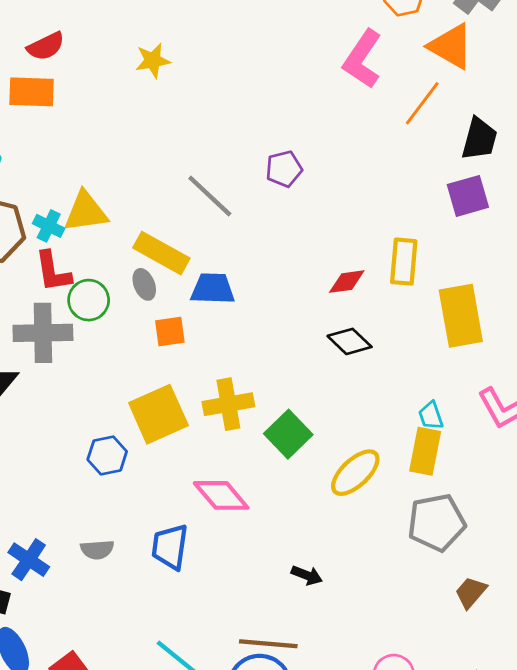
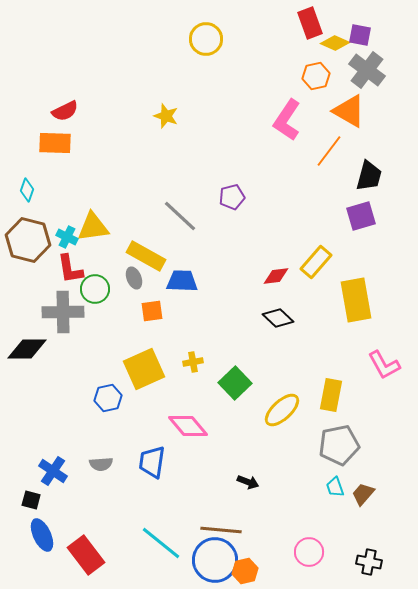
yellow star: (153, 61) -> (166, 116), moved, turned 30
yellow rectangle: (404, 262) -> (316, 262), turned 36
yellow cross: (228, 404) -> (193, 362), size x0.6
cyan trapezoid: (431, 416) -> (335, 487), moved

